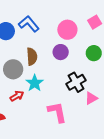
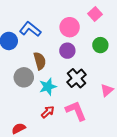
black cross: (76, 82) -> (77, 78), moved
cyan star: (35, 83) -> (48, 87), turned 30
red arrow: (17, 96) -> (48, 112), moved

